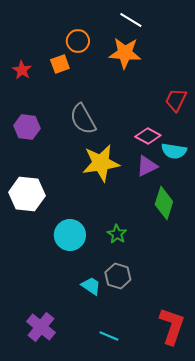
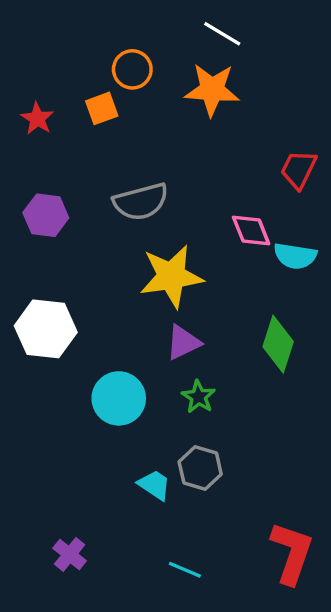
gray semicircle: (83, 119) -> (141, 202), turned -76
pink diamond: (148, 136) -> (251, 231), turned 40
purple triangle: (147, 166) -> (183, 342), moved
purple cross: (41, 327) -> (70, 554), size x0.7

